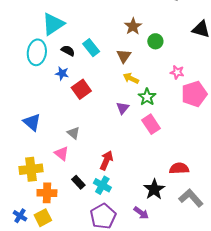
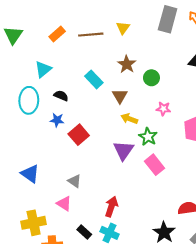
cyan triangle: (53, 24) -> (43, 69), size x0.7
cyan rectangle: (91, 48) -> (94, 79), moved
pink star: (177, 72) -> (163, 109), moved
purple triangle: (123, 108) -> (123, 150), size x1.5

